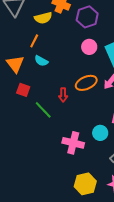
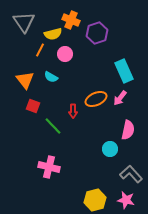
orange line: (34, 41) -> (40, 50), moved
pink circle: (89, 47) -> (65, 54), moved
pink cross: (73, 143) -> (49, 167), moved

